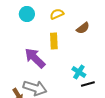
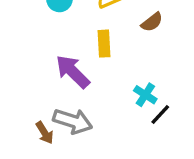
black line: (88, 84) -> (160, 115), turned -32

